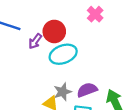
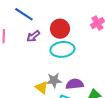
purple arrow: (35, 41) -> (33, 36), moved

